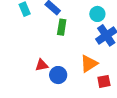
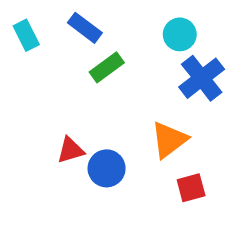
green rectangle: (62, 27) -> (107, 67), turned 49
red square: (104, 81) -> (191, 188), moved

